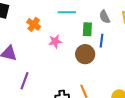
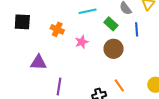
green rectangle: (87, 29) -> (111, 24), turned -40
blue line: (101, 41) -> (137, 29), moved

